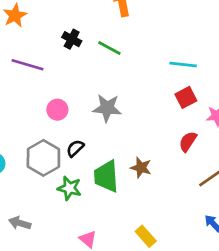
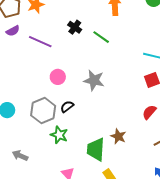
brown star: (141, 168) -> (118, 136), moved
green trapezoid: (106, 176) -> (96, 149), moved

